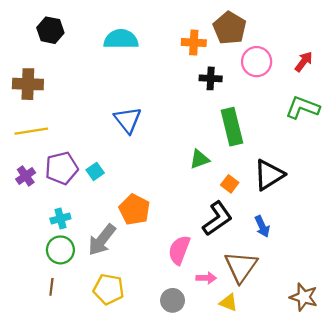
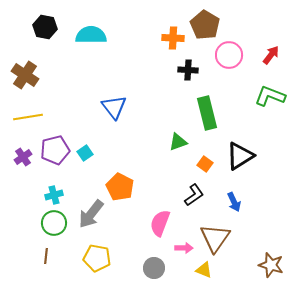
cyan semicircle: (121, 39) -> (91, 35), moved
brown cross: (28, 84) -> (25, 75), turned 32
black L-shape: (217, 219) -> (194, 195), size x0.7

